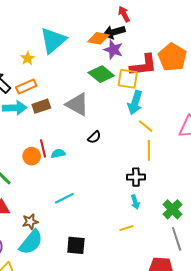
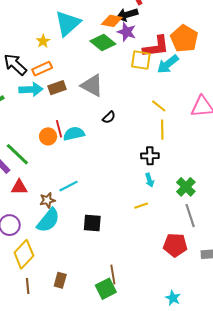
green diamond: (101, 74) -> (103, 42), moved
cyan arrow: (135, 103) -> (168, 64), moved, turned 35
cyan semicircle: (58, 154) -> (74, 134), size x1.5
cyan line: (64, 198) -> (68, 186), moved

